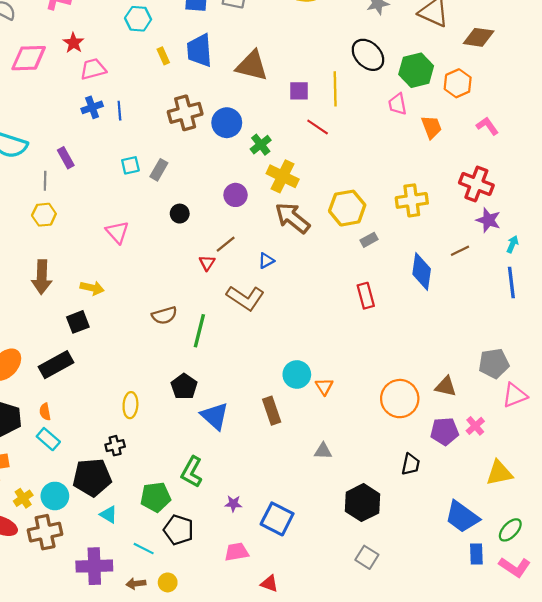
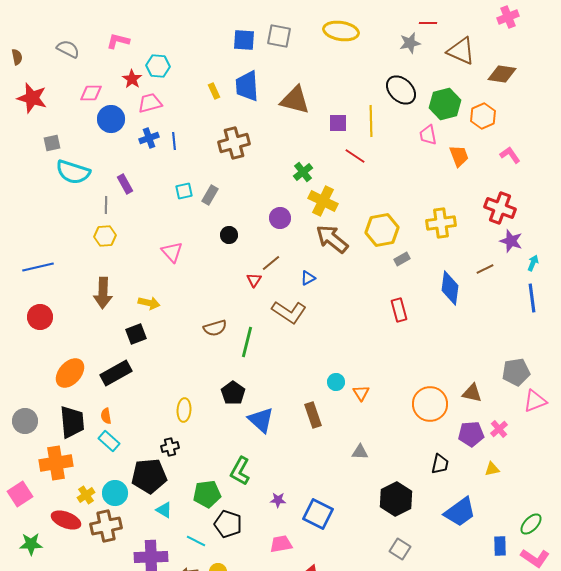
cyan hexagon: (138, 19) -> (158, 66), moved
pink diamond: (29, 58) -> (91, 93), size x0.7
blue circle: (227, 123) -> (111, 119), moved
cyan circle: (297, 374) -> (336, 382), size x0.7
yellow triangle: (499, 473) -> (492, 469), moved, size x0.6
blue trapezoid: (462, 517) -> (460, 512), moved, turned -72

